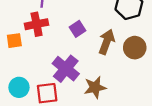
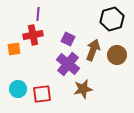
purple square: (77, 29) -> (68, 39), turned -32
purple cross: (66, 69) -> (68, 64), moved

